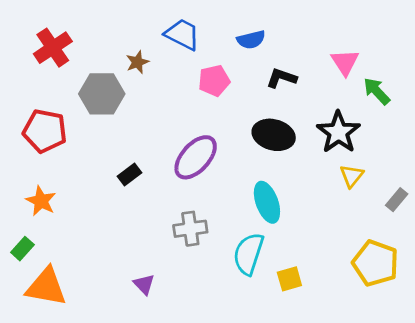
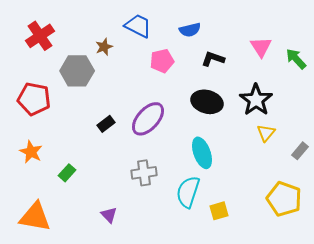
green arrow: (377, 91) -> (296, 59), moved
black rectangle: (130, 175) -> (106, 124), moved
green rectangle: (22, 249) -> (67, 173), moved

